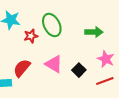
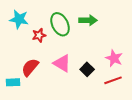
green arrow: (94, 32) -> (88, 20), moved

